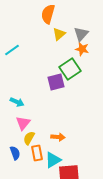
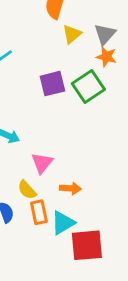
purple square: (56, 82) -> (52, 84), moved
pink triangle: (23, 123) -> (42, 163), moved
yellow semicircle: (29, 138) -> (27, 190), turned -72

